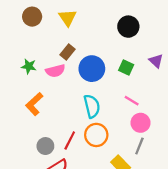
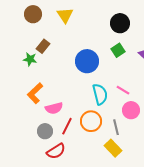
brown rectangle: (68, 52) -> (43, 46), moved
green square: (126, 67) -> (118, 50), moved, turned 32
pink semicircle: (55, 71) -> (54, 108), moved
cyan semicircle: (92, 106) -> (100, 94), moved
gray line: (139, 146) -> (116, 127), moved, turned -35

